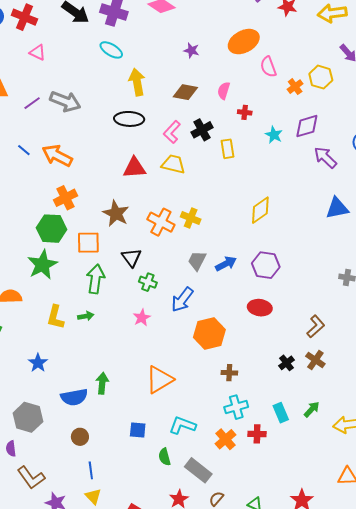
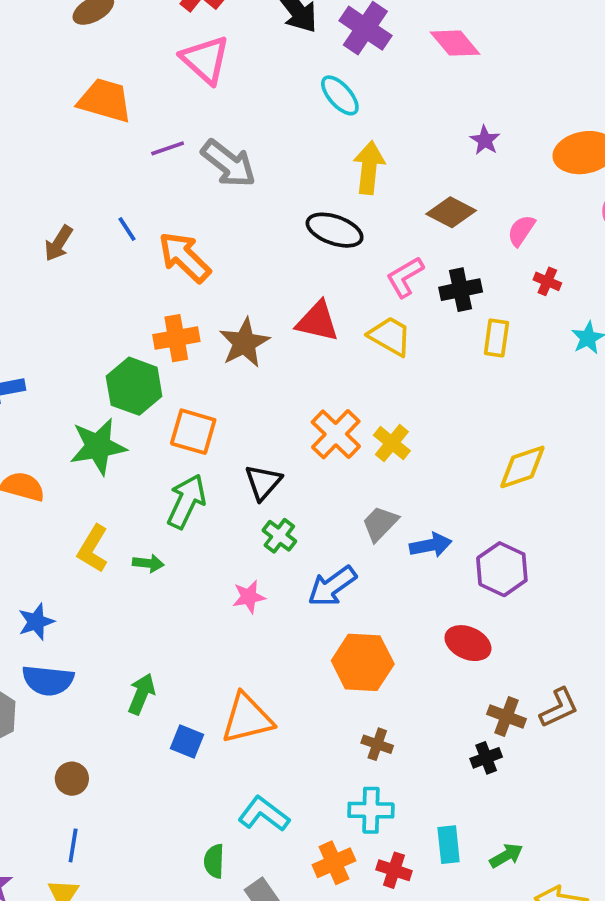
pink triangle: (38, 52) -> (205, 60), size x1.6
brown star: (116, 214) -> (244, 343), moved
brown cross: (315, 360) -> (506, 717), moved, turned -30
blue semicircle: (74, 397) -> (48, 680), moved
blue square: (138, 430) -> (187, 742), moved

